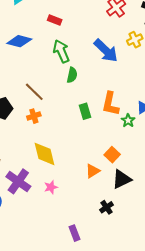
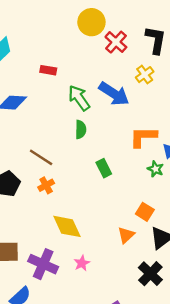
green arrow: (61, 51) -> (79, 98), moved
orange L-shape: (110, 104) -> (143, 137), moved, turned 90
black cross: (107, 207) -> (150, 274), size x1.5

